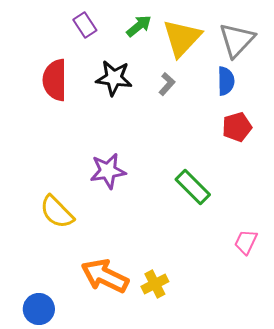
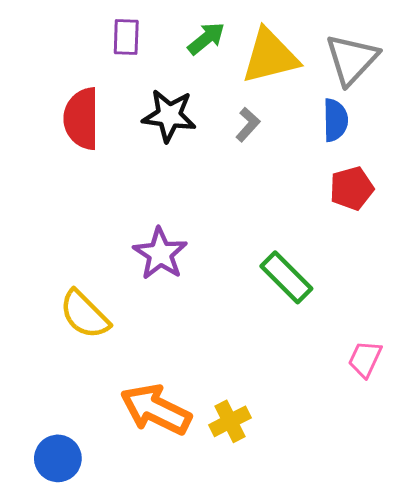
purple rectangle: (85, 25) -> (126, 37), turned 35
yellow triangle: (182, 38) -> (270, 56), turned 33
purple star: (108, 171) -> (160, 254), turned -30

